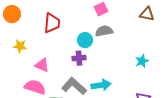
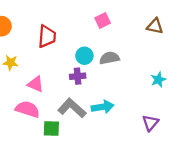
gray semicircle: (104, 31) -> (109, 58), moved
cyan star: (142, 61) -> (158, 80), moved

